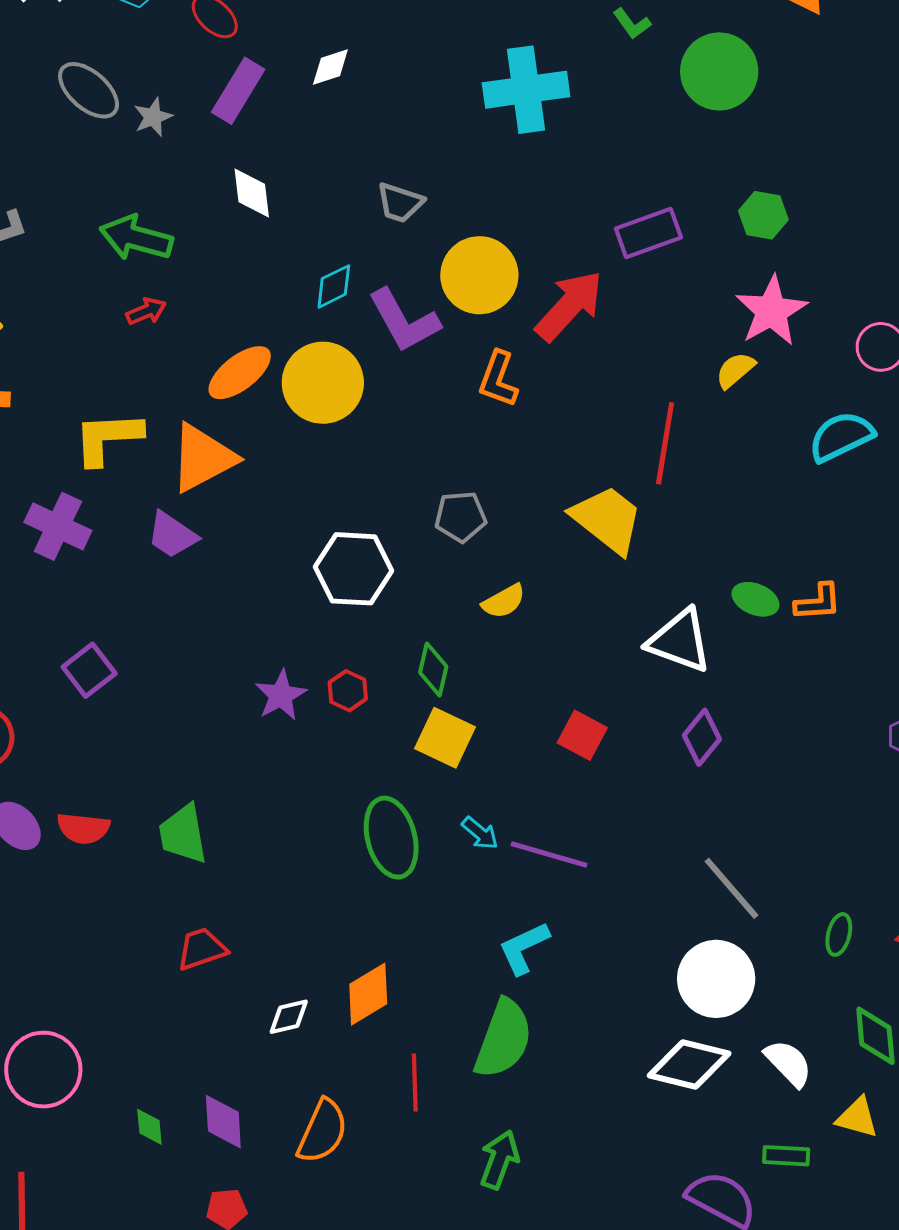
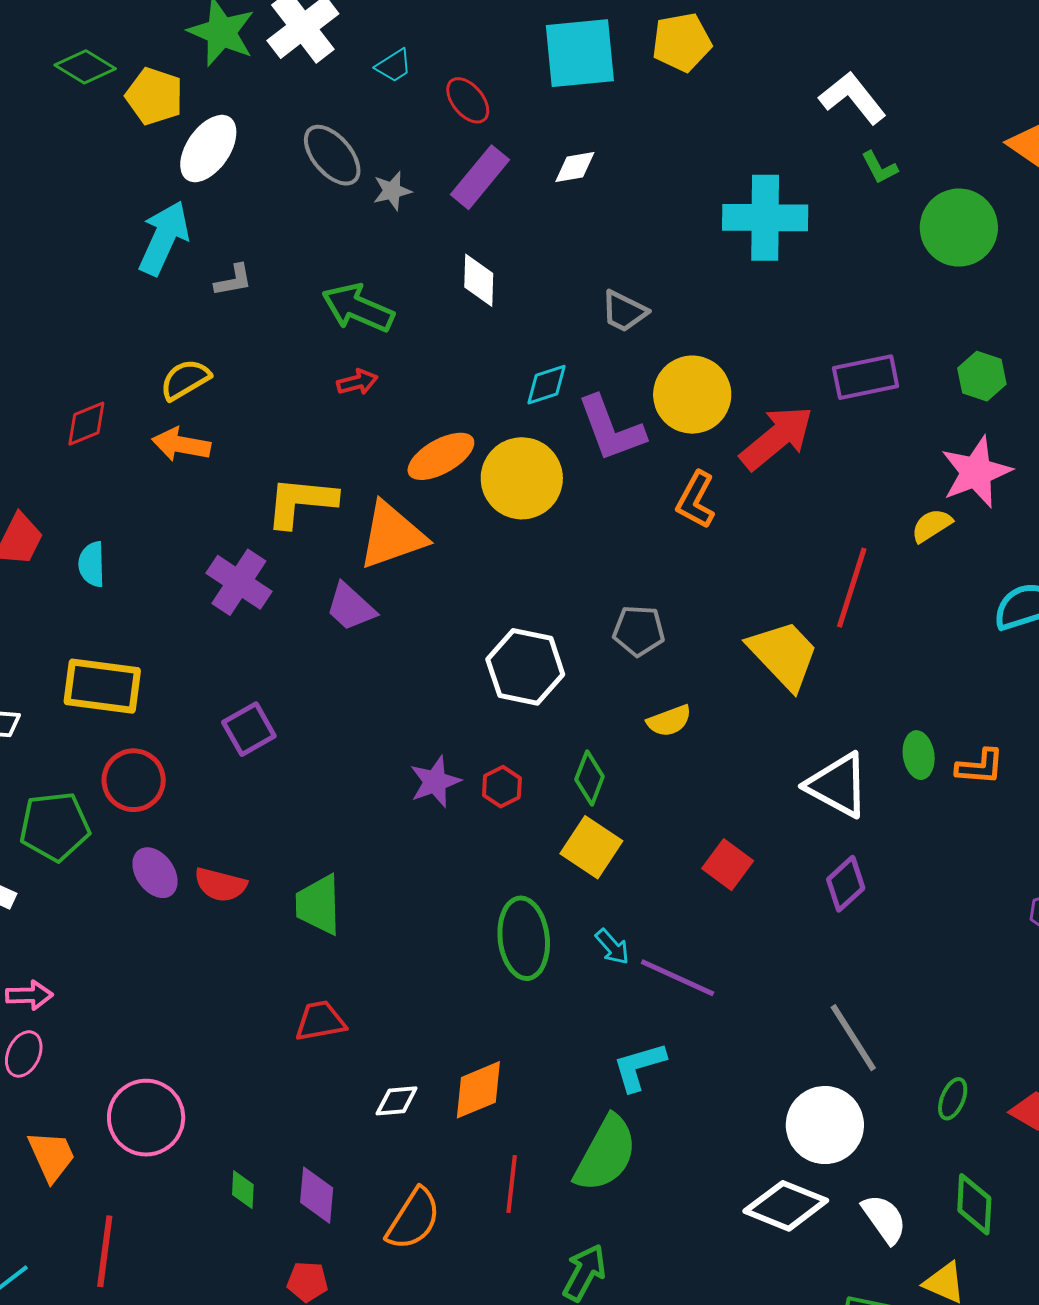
green ellipse: (755, 599) -> (919, 755), turned 51

